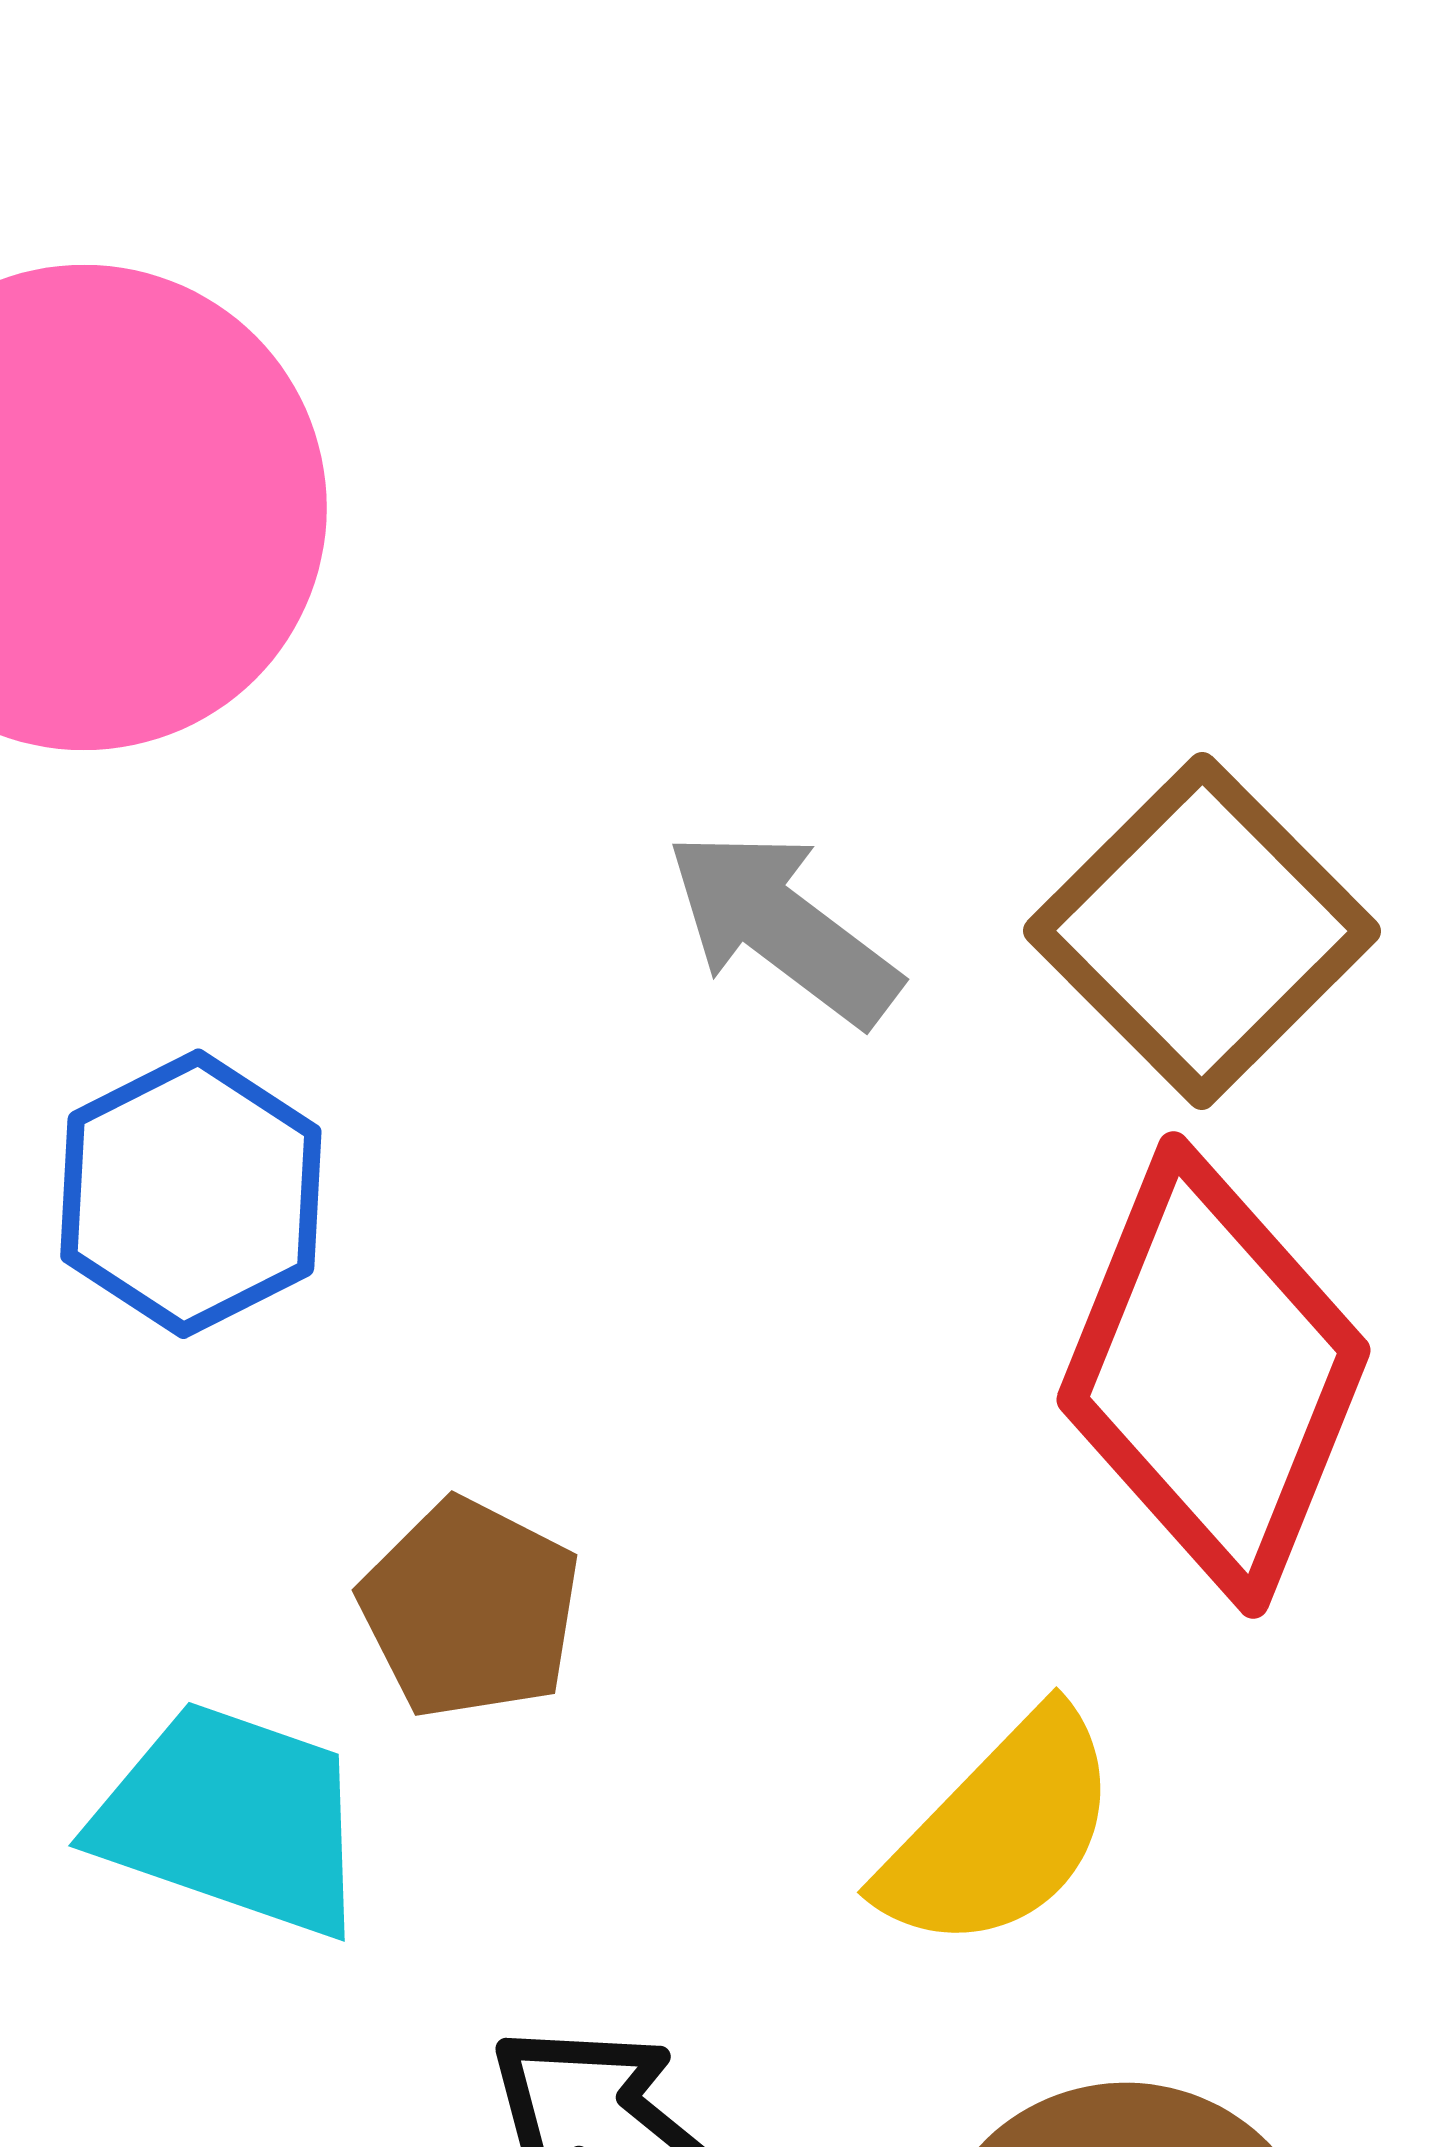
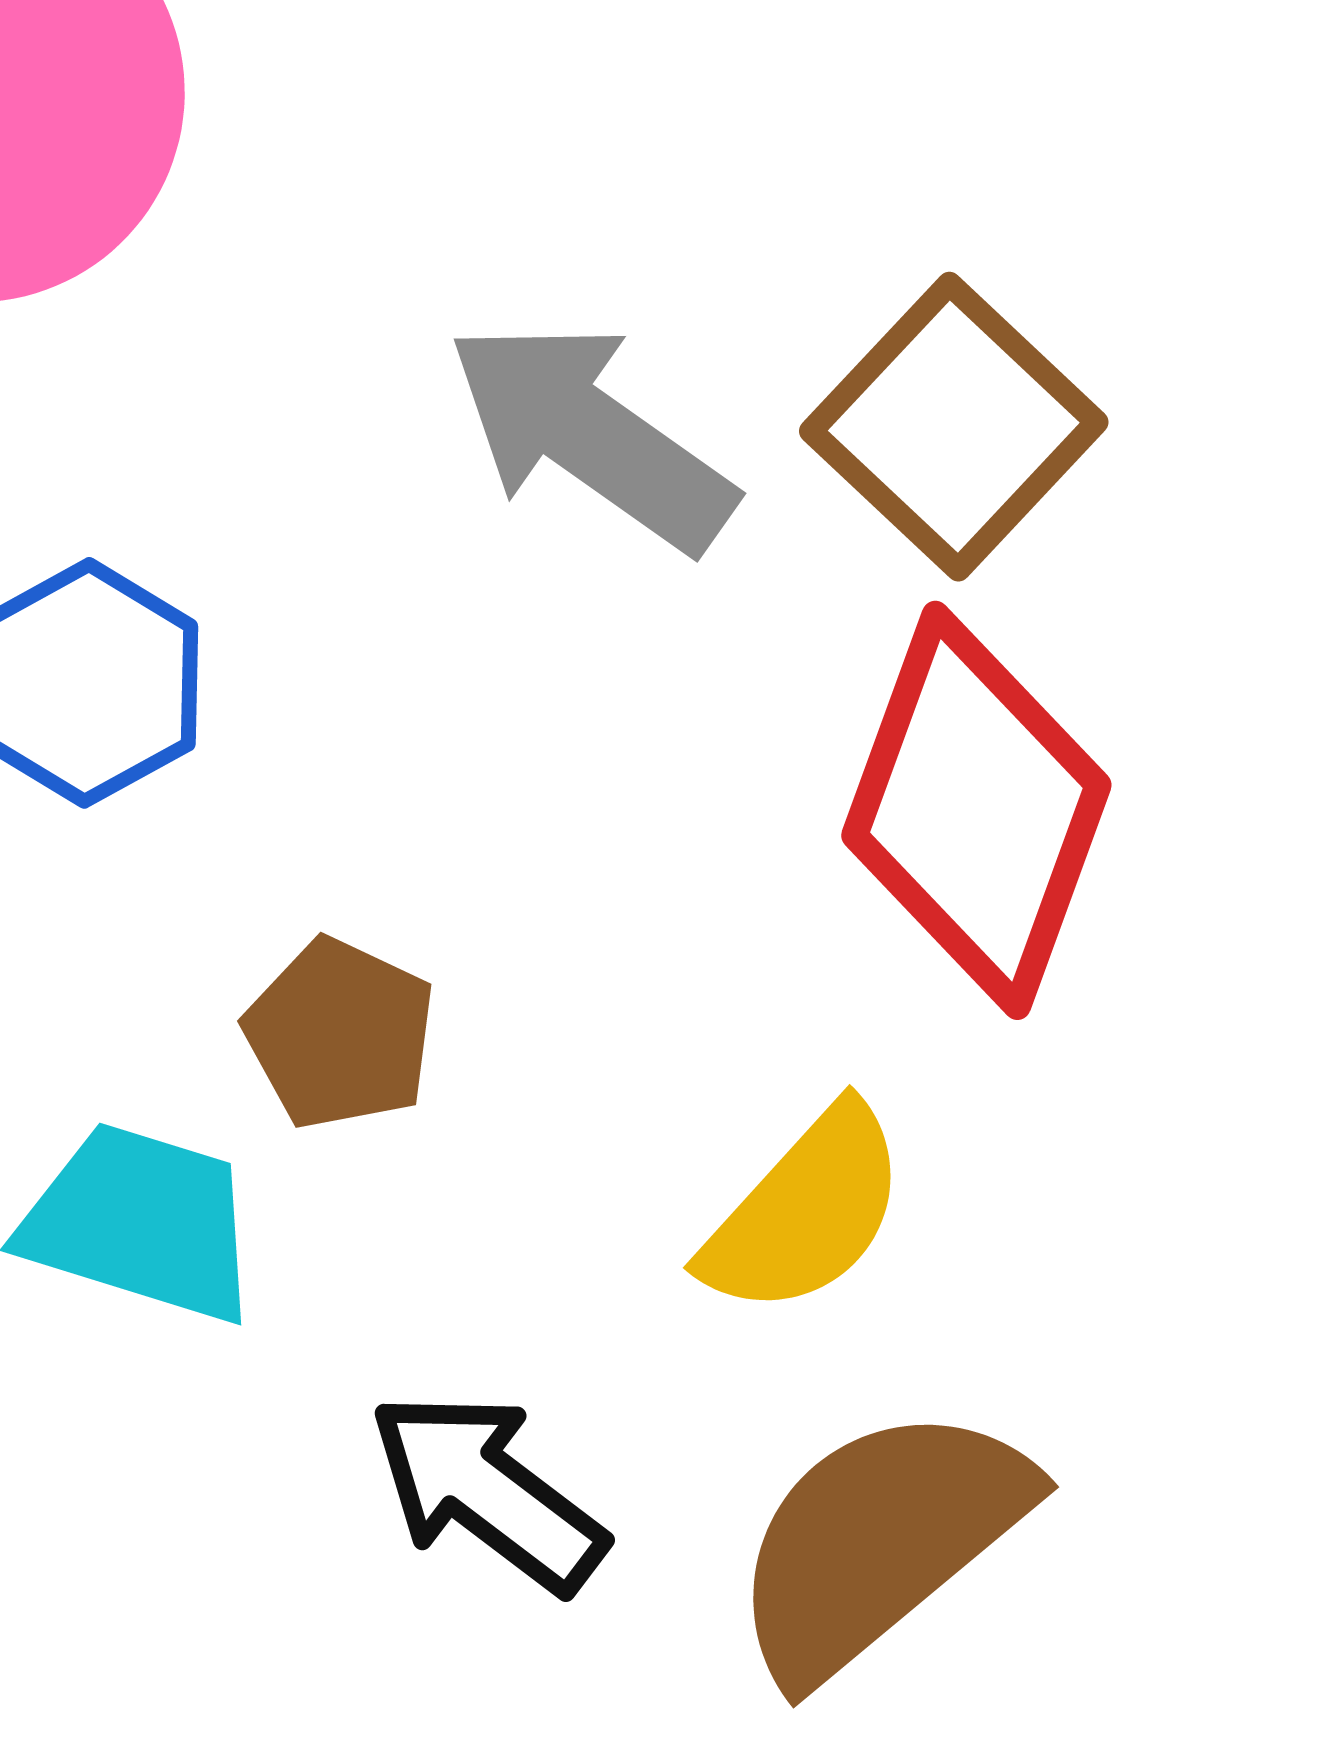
gray arrow: (783, 927) -> (591, 435), size x1.4

